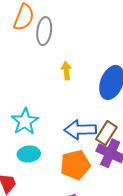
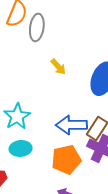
yellow arrow: (66, 71) -> (58, 67), turned 144

